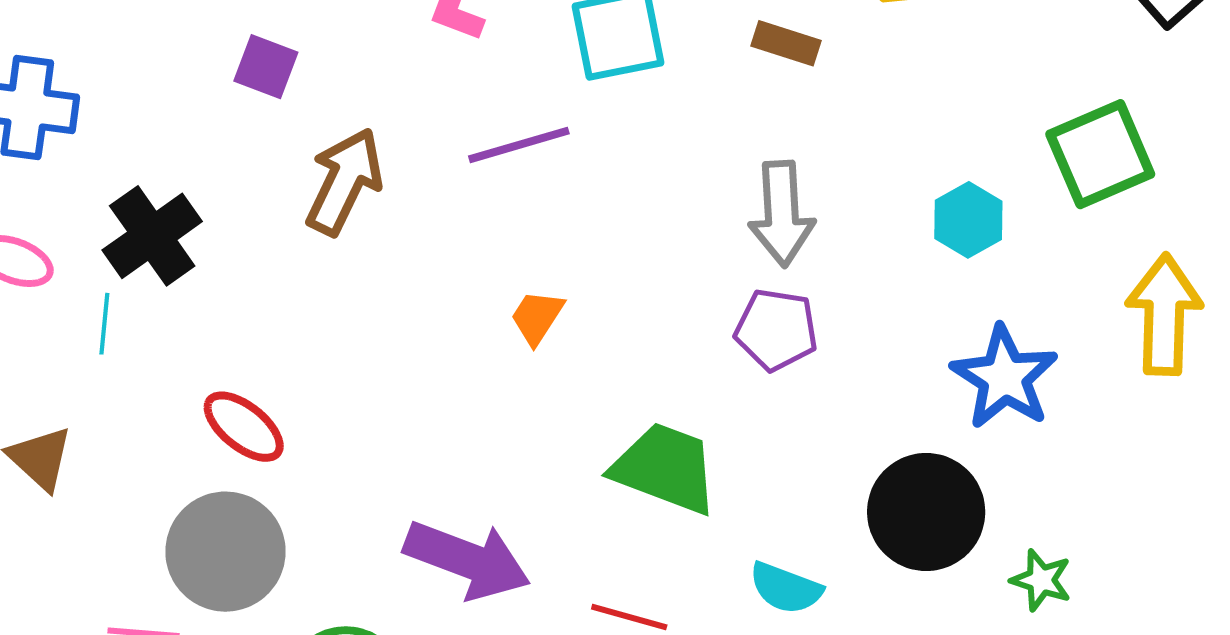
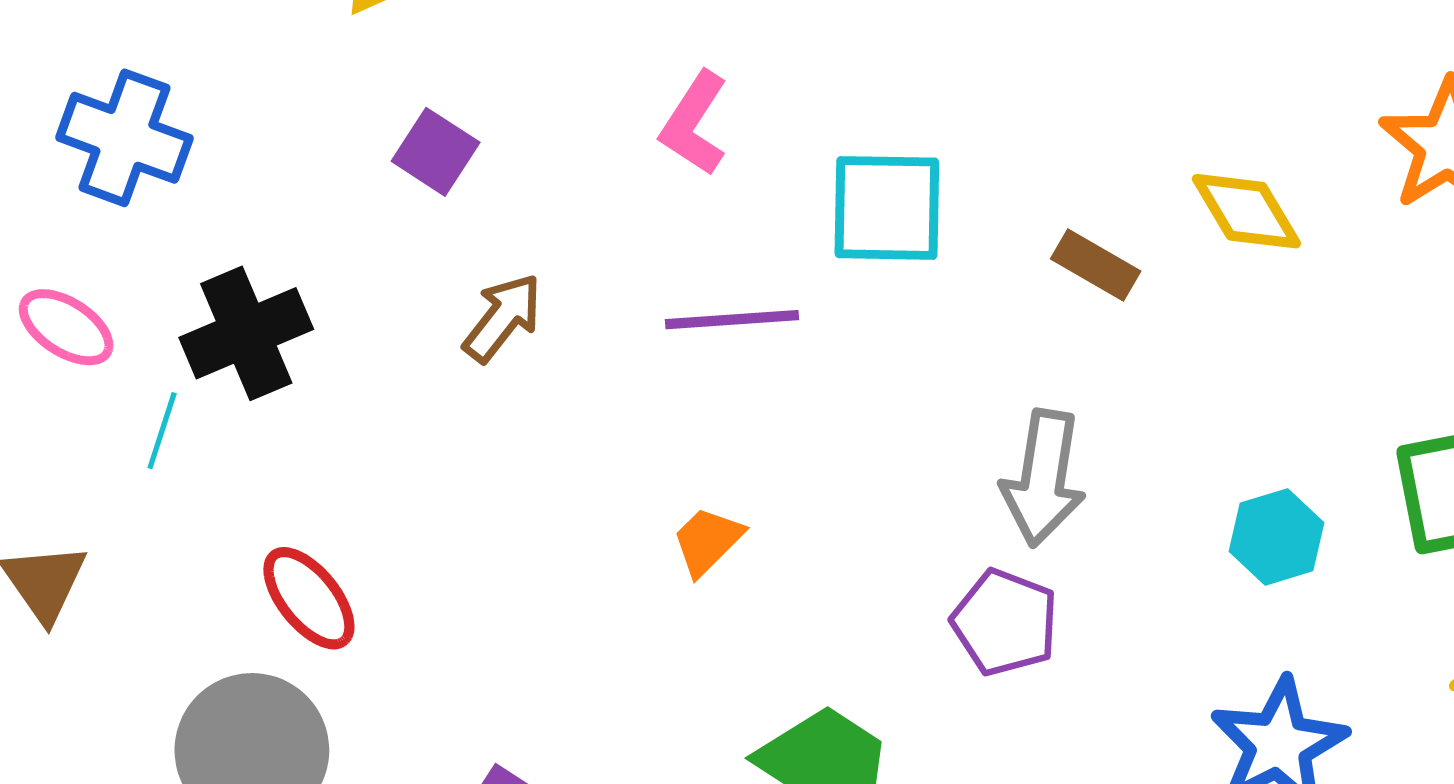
brown arrow: (344, 182) -> (503, 318), size x0.7

